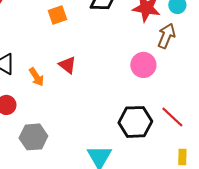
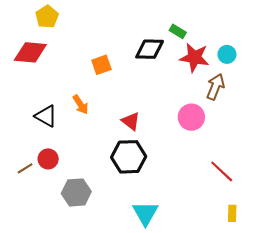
red triangle: (67, 65) -> (131, 121), moved
orange arrow: (36, 77) -> (81, 105), moved
black hexagon: (135, 122) -> (129, 157), moved

